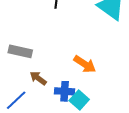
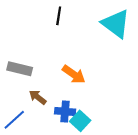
orange arrow: (85, 64) -> (74, 74), moved

